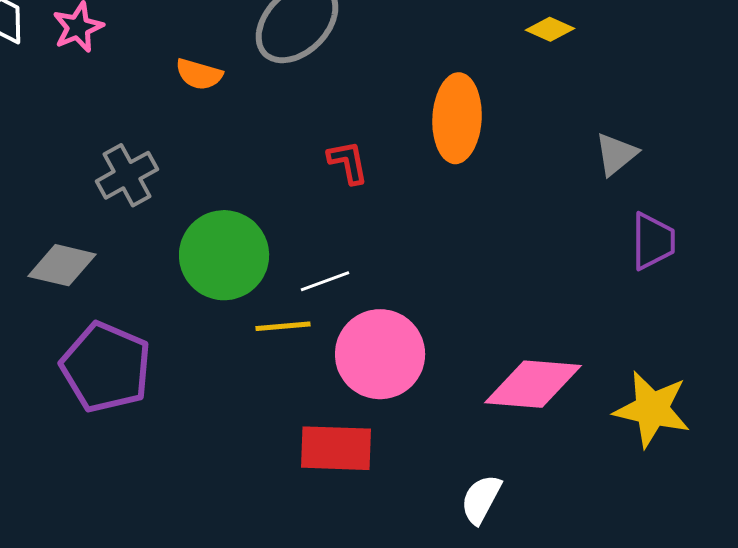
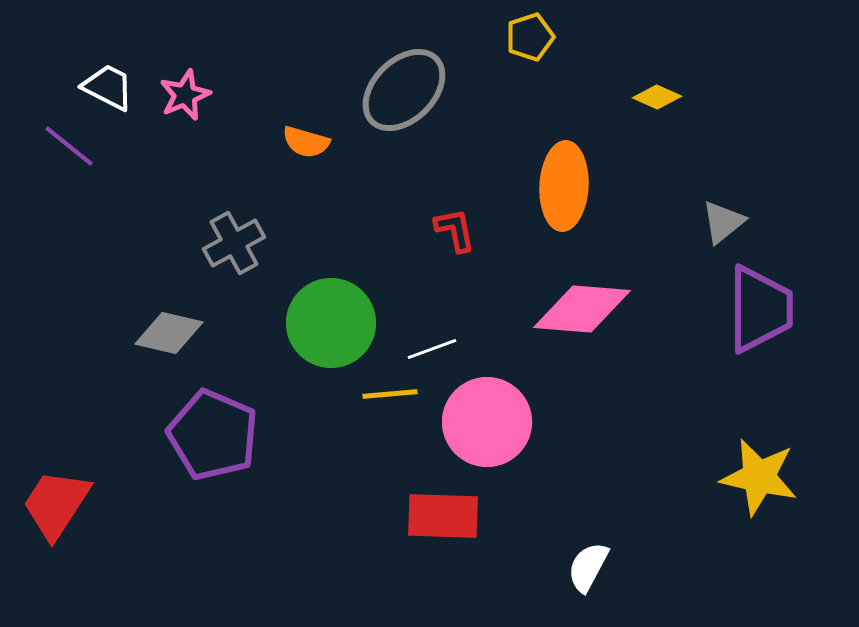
purple trapezoid: (653, 241) -> (760, 309), size x1.5
pink diamond: (533, 384) -> (582, 309), moved

